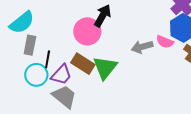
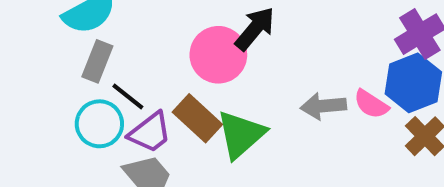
black line: (48, 59) -> (128, 97), turned -72

